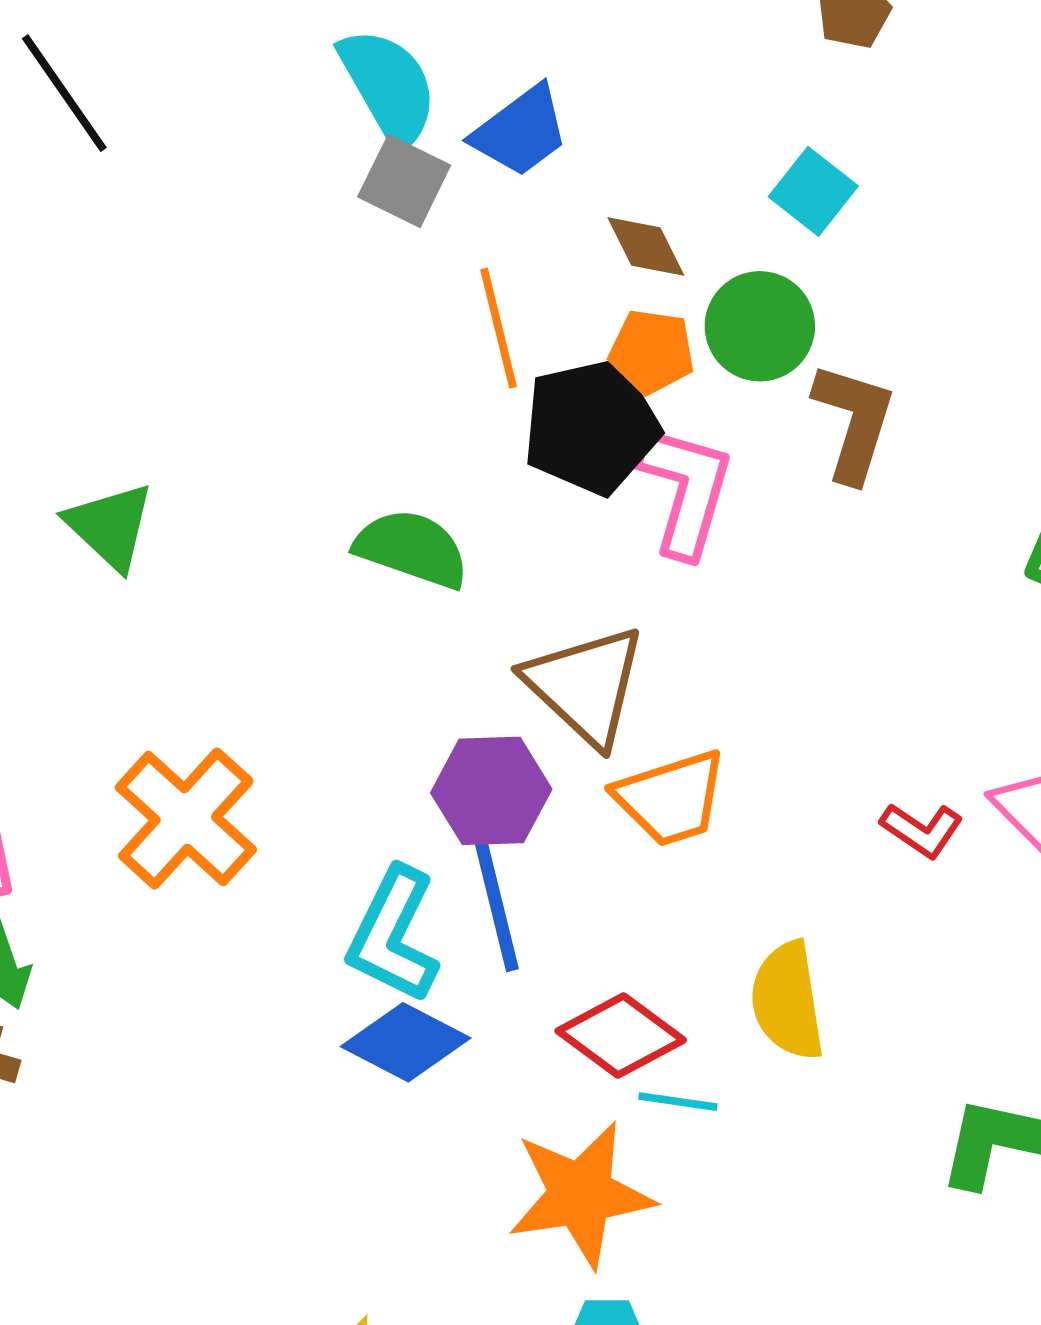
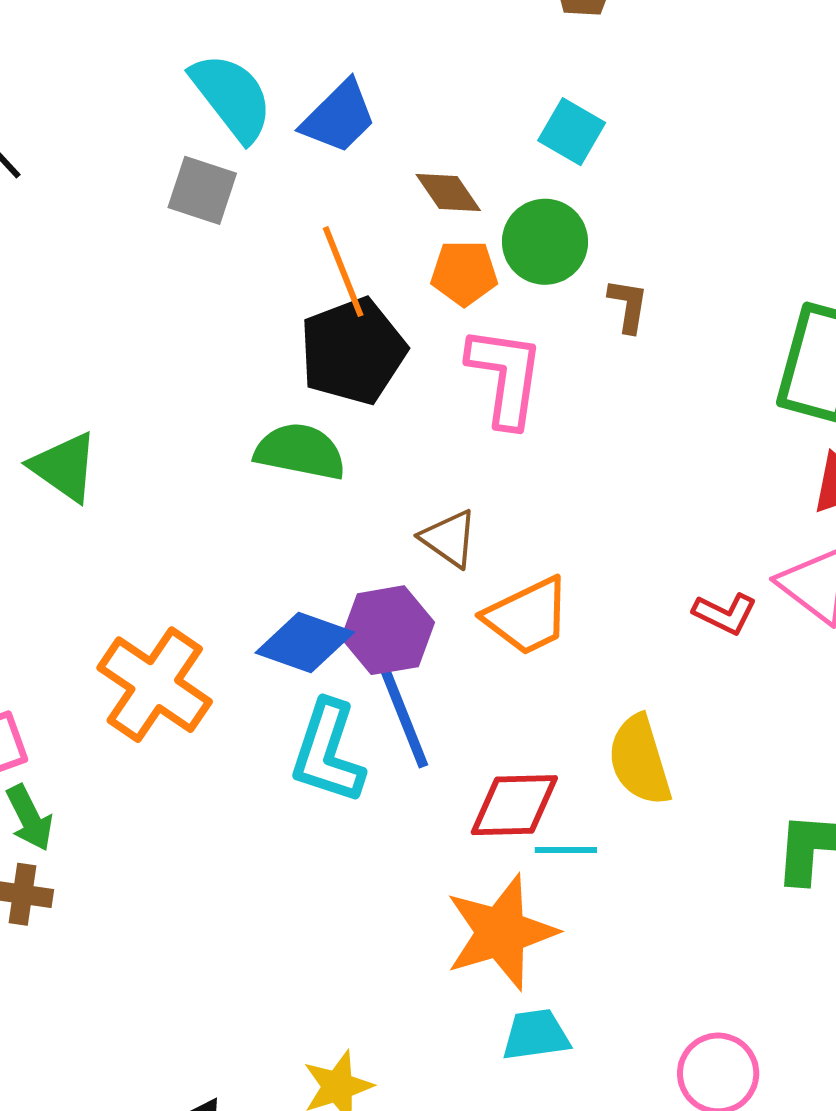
gray square: (404, 181) -> (202, 190), moved
brown L-shape: (854, 422) -> (628, 306), size x0.6
black pentagon: (591, 426) -> (353, 351), moved
brown triangle: (585, 685) -> (449, 538), size x0.6
red diamond: (621, 1035) -> (514, 805), turned -30
blue diamond: (406, 1042) -> (305, 643), moved

